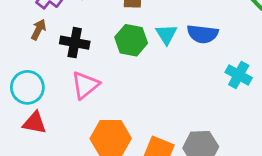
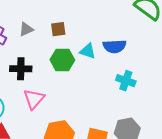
cyan triangle: (166, 34) -> (88, 51), turned -30
cyan cross: (239, 75) -> (126, 81), moved

